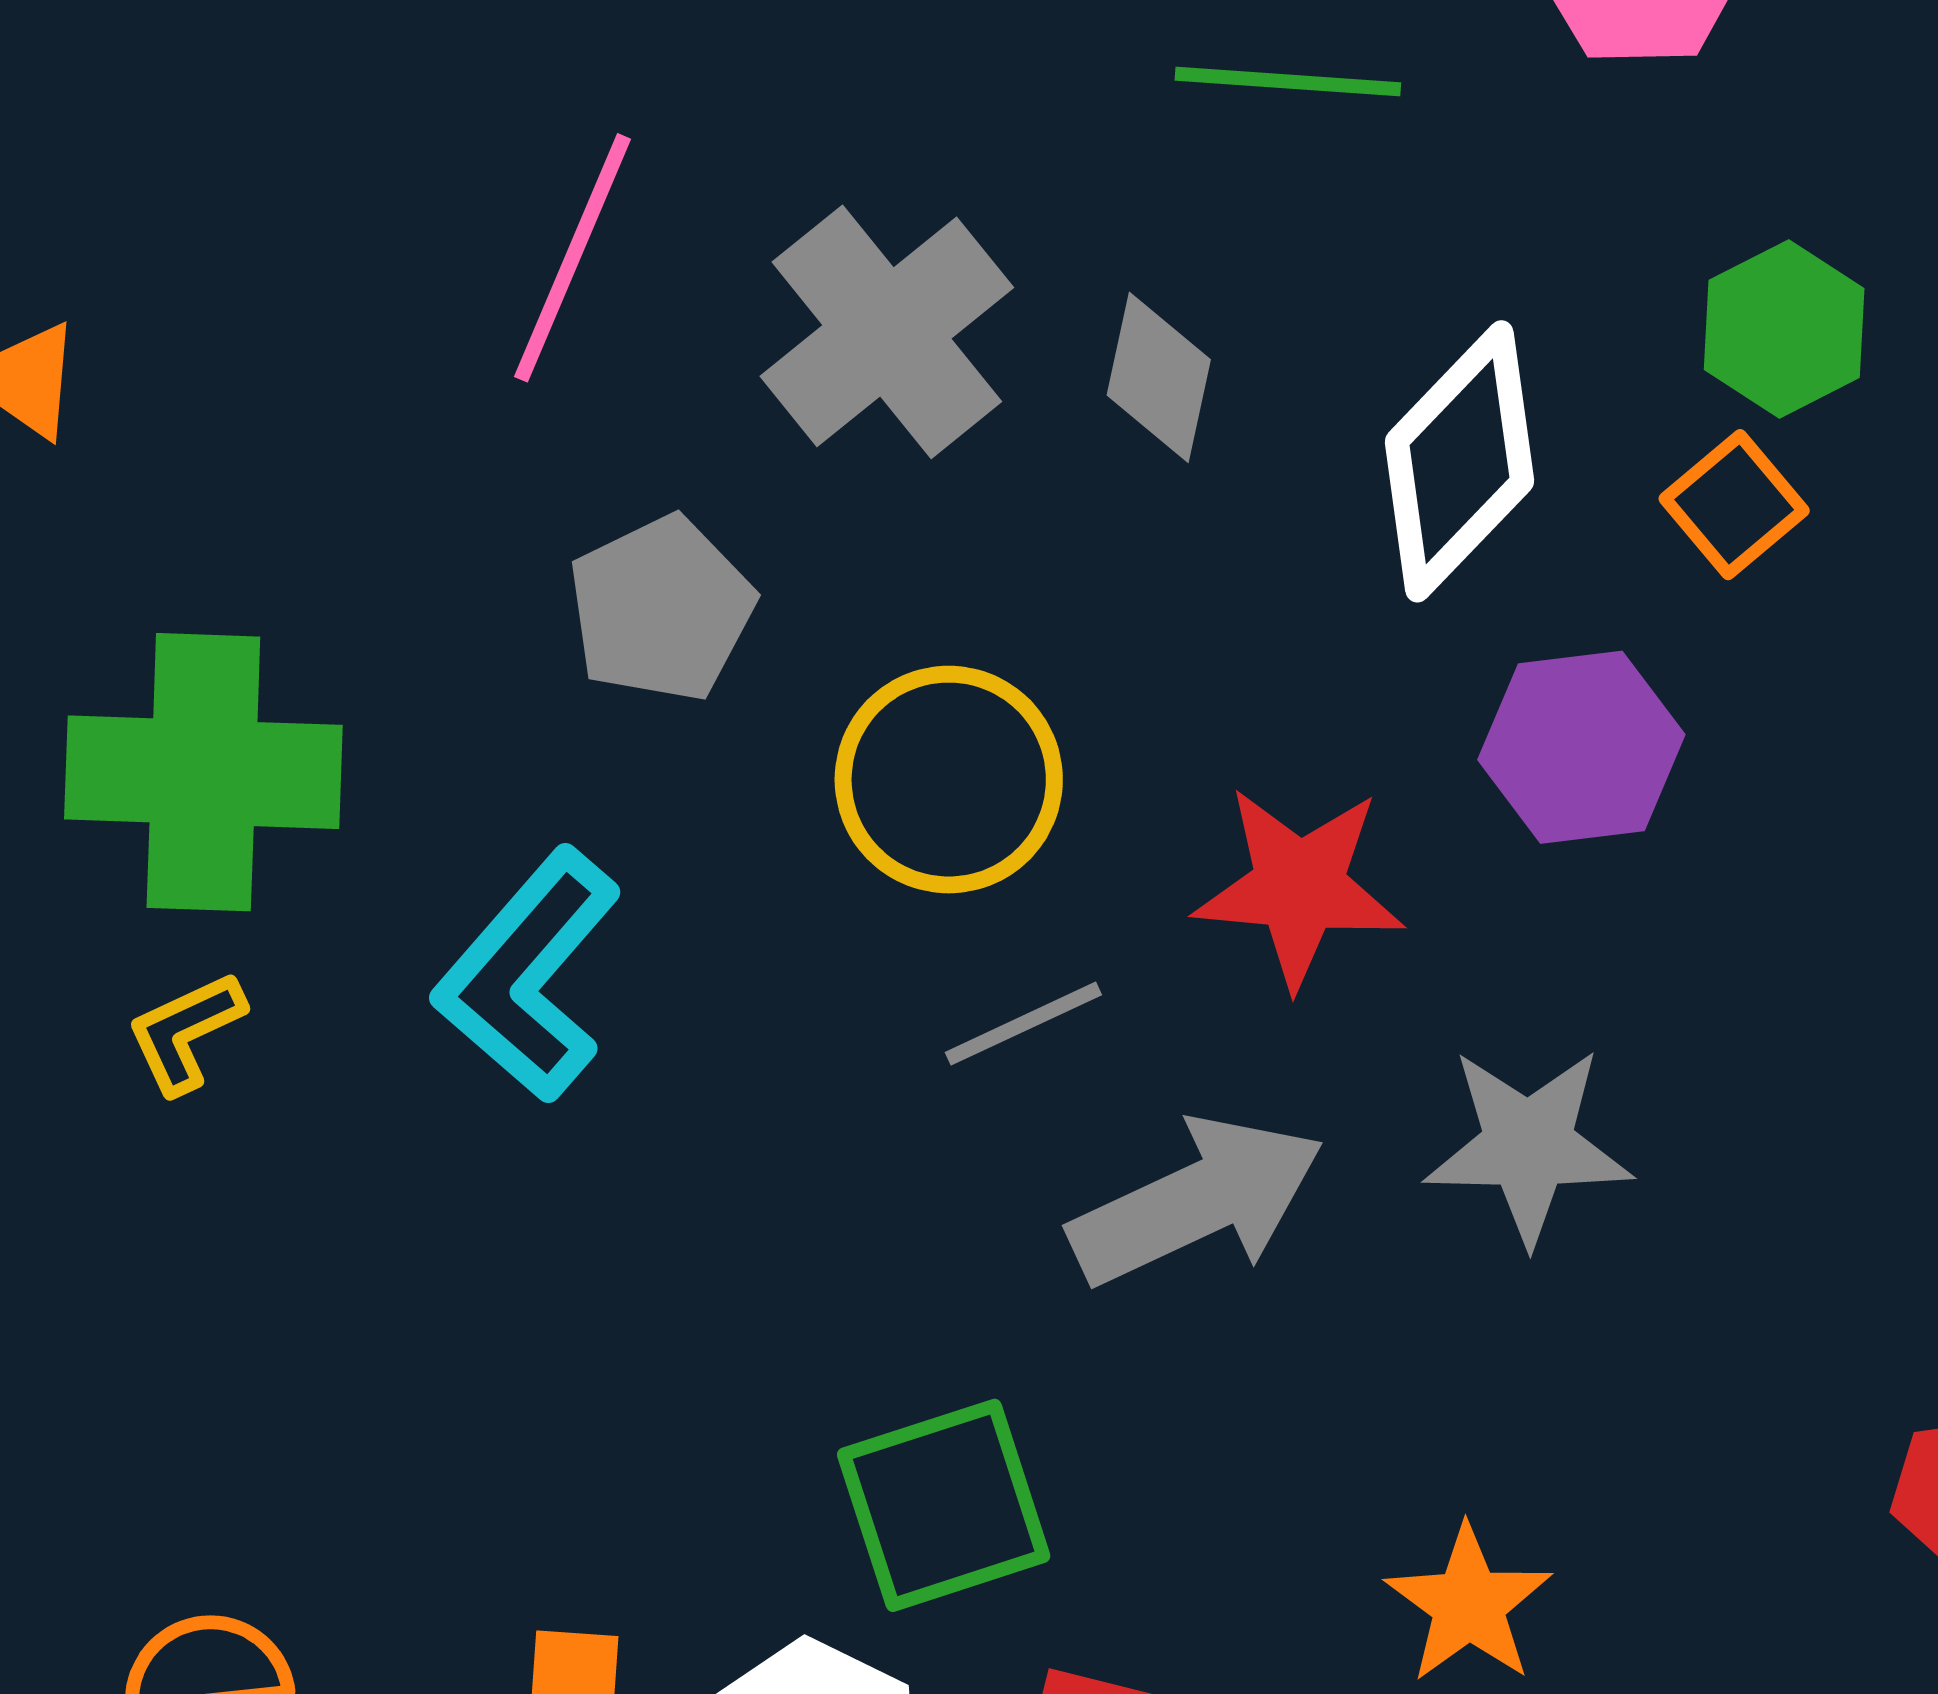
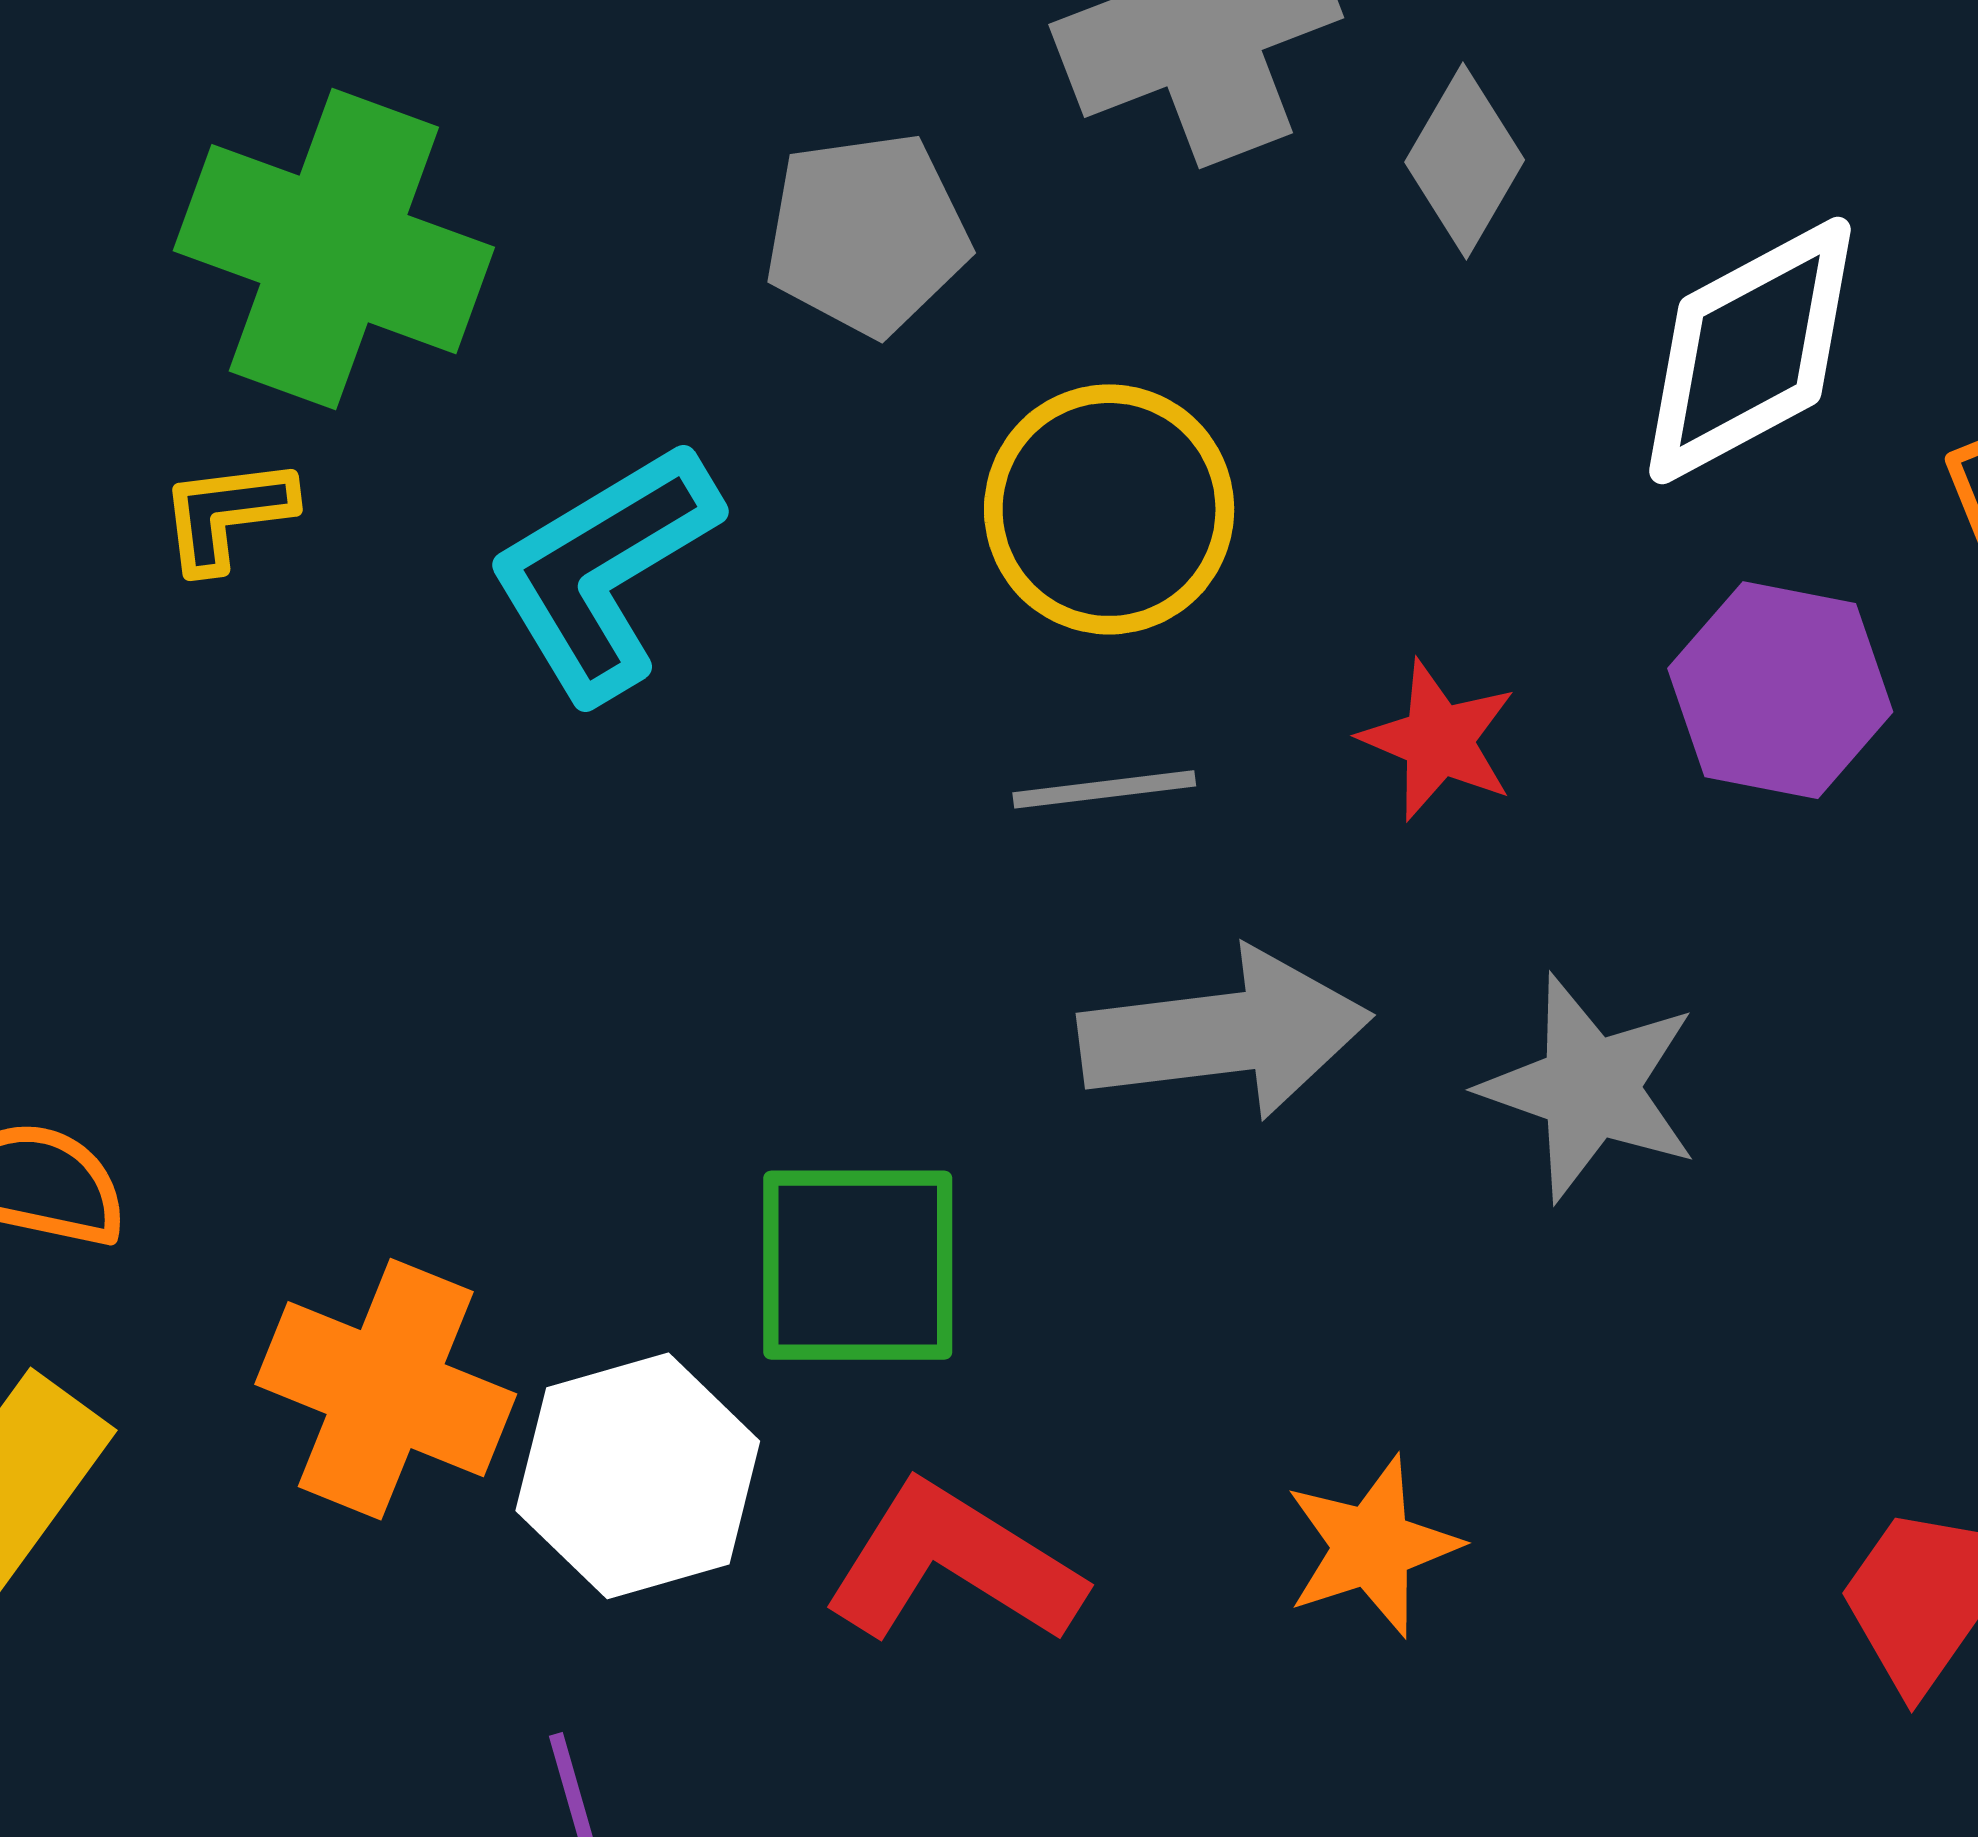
red star: (1299, 887) -> (1438, 740), size x0.7

